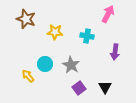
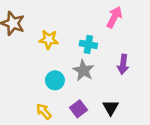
cyan circle: (45, 64) -> (55, 80), moved
gray star: (71, 65) -> (83, 70), moved
yellow arrow: (28, 76) -> (44, 111), moved

